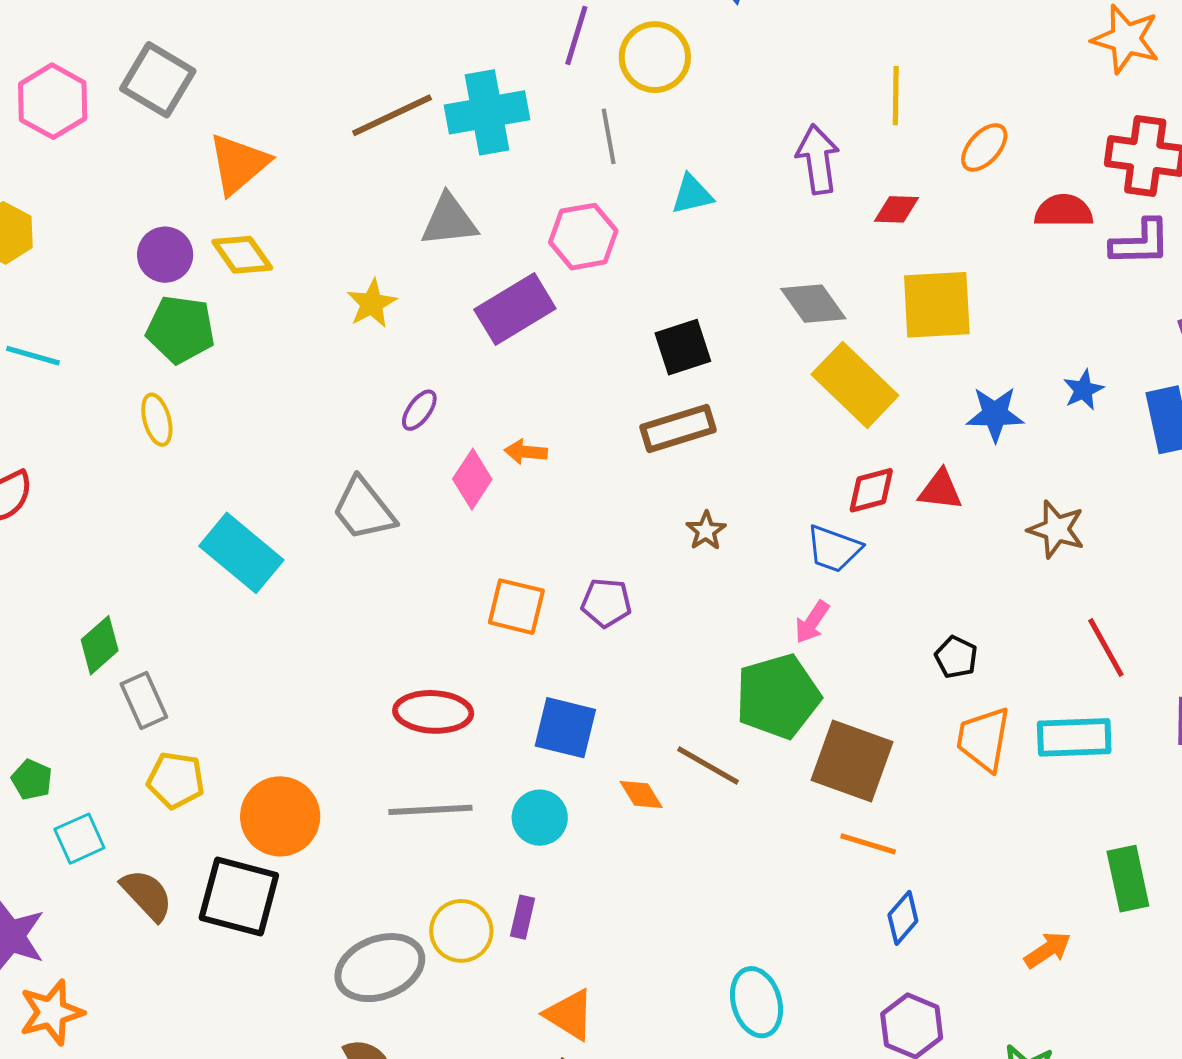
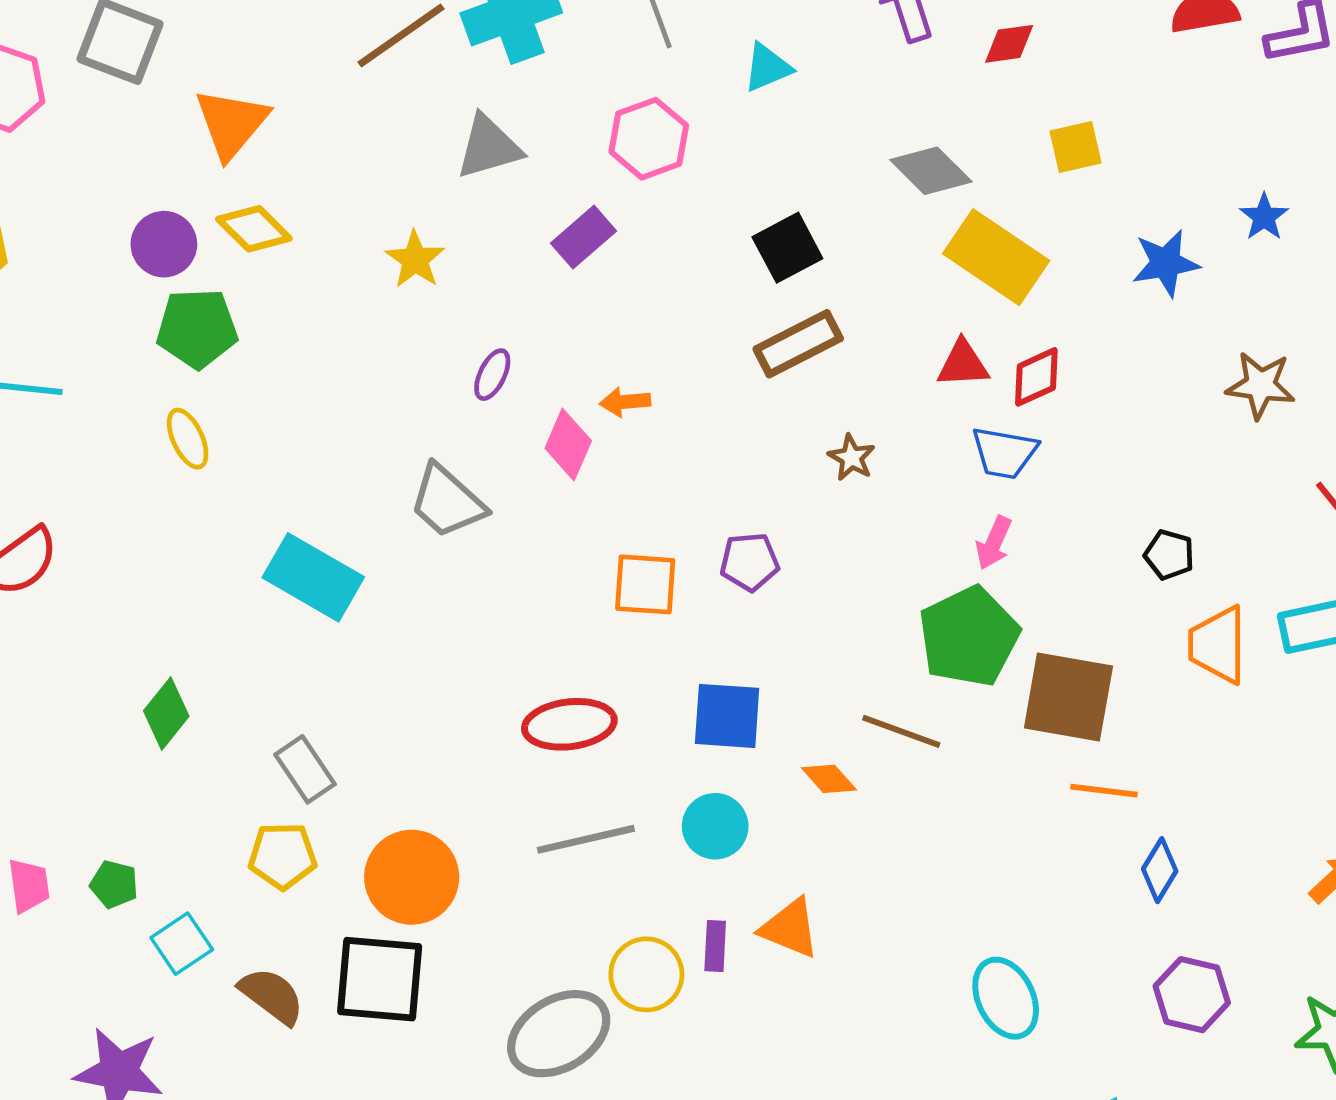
yellow square: (937, 305) -> (1076, 147), size x0.6
purple rectangle: (515, 309) -> (584, 237), size x0.7
red triangle: (940, 490) -> (963, 364), moved
gray rectangle: (144, 701) -> (305, 769), moved
orange triangle: (570, 1015) -> (790, 928), moved

